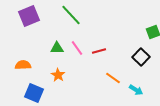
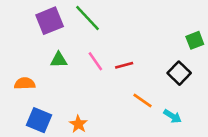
purple square: (29, 16) -> (50, 21), moved
green triangle: (57, 48) -> (59, 60), moved
orange star: (58, 75) -> (78, 124), moved

